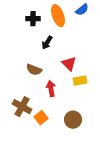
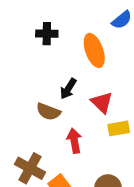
orange ellipse: (58, 16) -> (94, 50), moved
black arrow: (47, 43) -> (68, 89), moved

